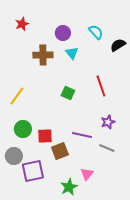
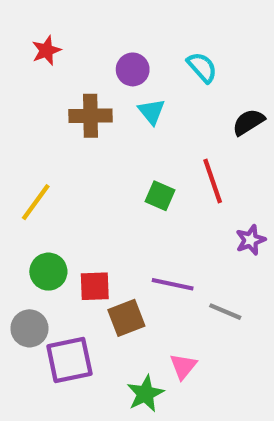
black semicircle: (118, 45) -> (248, 122), moved
green square: (68, 93) -> (160, 196), moved
purple star: (108, 122) -> (251, 240), moved

